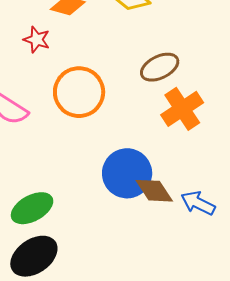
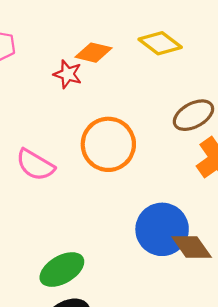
red star: (37, 40) -> (68, 74), moved

